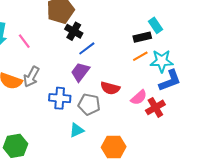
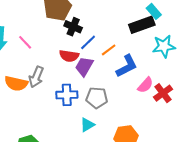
black rectangle: (142, 37) -> (142, 25), size x1.4
orange line: (140, 56) -> (109, 50), moved
blue L-shape: (170, 81) -> (127, 66), moved
red semicircle: (110, 88) -> (69, 56), moved

